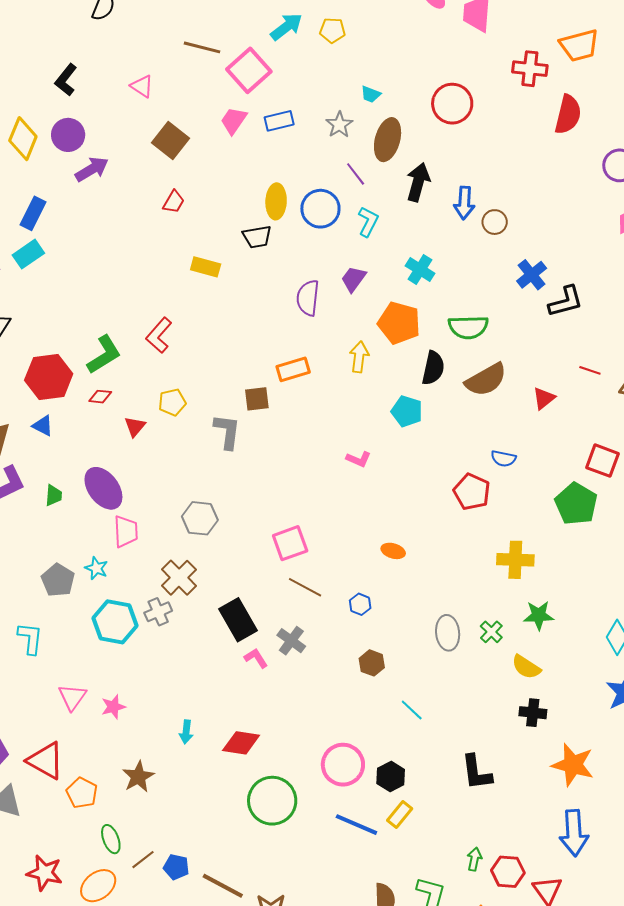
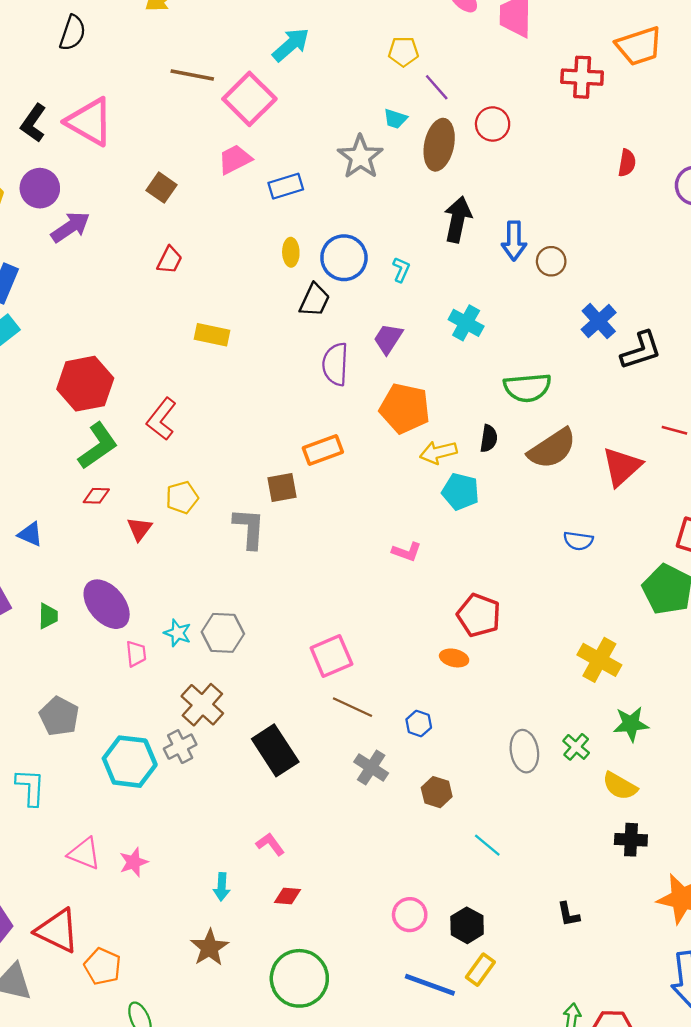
yellow pentagon: (332, 30) -> (403, 52), moved
pink triangle: (142, 86) -> (90, 122), moved, size x1.8
red circle: (452, 104) -> (493, 124), size x0.7
red semicircle: (568, 114) -> (627, 163), moved, size x0.6
pink trapezoid: (234, 120) -> (235, 159), turned 32
blue rectangle: (279, 121) -> (286, 186), moved
gray star: (339, 125) -> (360, 157), size x1.4
brown ellipse: (388, 140) -> (439, 145), moved
brown square: (171, 141) -> (162, 188), size x0.7
purple line: (356, 174) -> (437, 87), moved
yellow ellipse: (276, 201) -> (291, 252), size x0.7
cyan L-shape: (368, 222) -> (401, 270), size x0.7
black trapezoid: (257, 237) -> (315, 300), moved, turned -52
orange pentagon: (399, 323) -> (405, 408), moved
yellow arrow: (359, 357) -> (438, 452), moved, turned -108
black semicircle: (433, 368) -> (489, 438), size x0.7
red hexagon: (49, 377) -> (85, 384), moved
red triangle: (544, 398) -> (622, 467), size x1.5
red pentagon: (472, 492) -> (479, 615), moved
pink trapezoid: (126, 531) -> (136, 654), size x0.7
yellow cross: (515, 560) -> (599, 660), turned 30
cyan star: (96, 568) -> (178, 633), moved
gray cross: (291, 641) -> (371, 767), moved
pink L-shape: (256, 658) -> (270, 844), moved
pink triangle: (72, 697) -> (84, 854), turned -40
red diamond: (241, 743) -> (288, 896), size x0.6
pink circle: (343, 765) -> (410, 915), size x0.7
black L-shape: (476, 772) -> (568, 914), size x0.6
brown star: (138, 777) -> (209, 948), moved
green circle: (272, 801) -> (299, 978), moved

